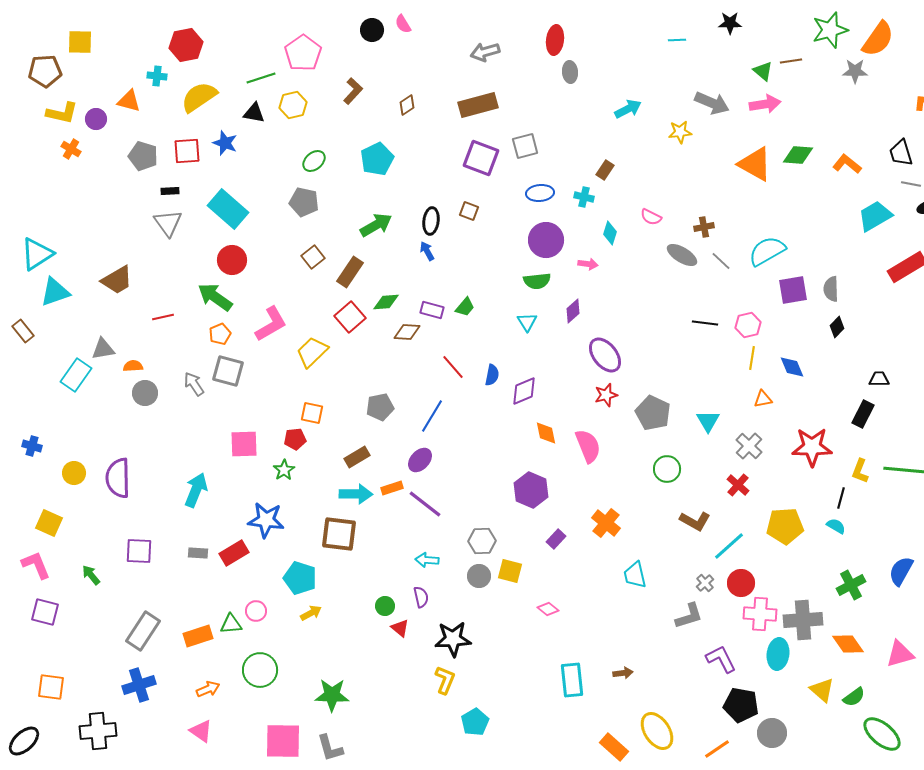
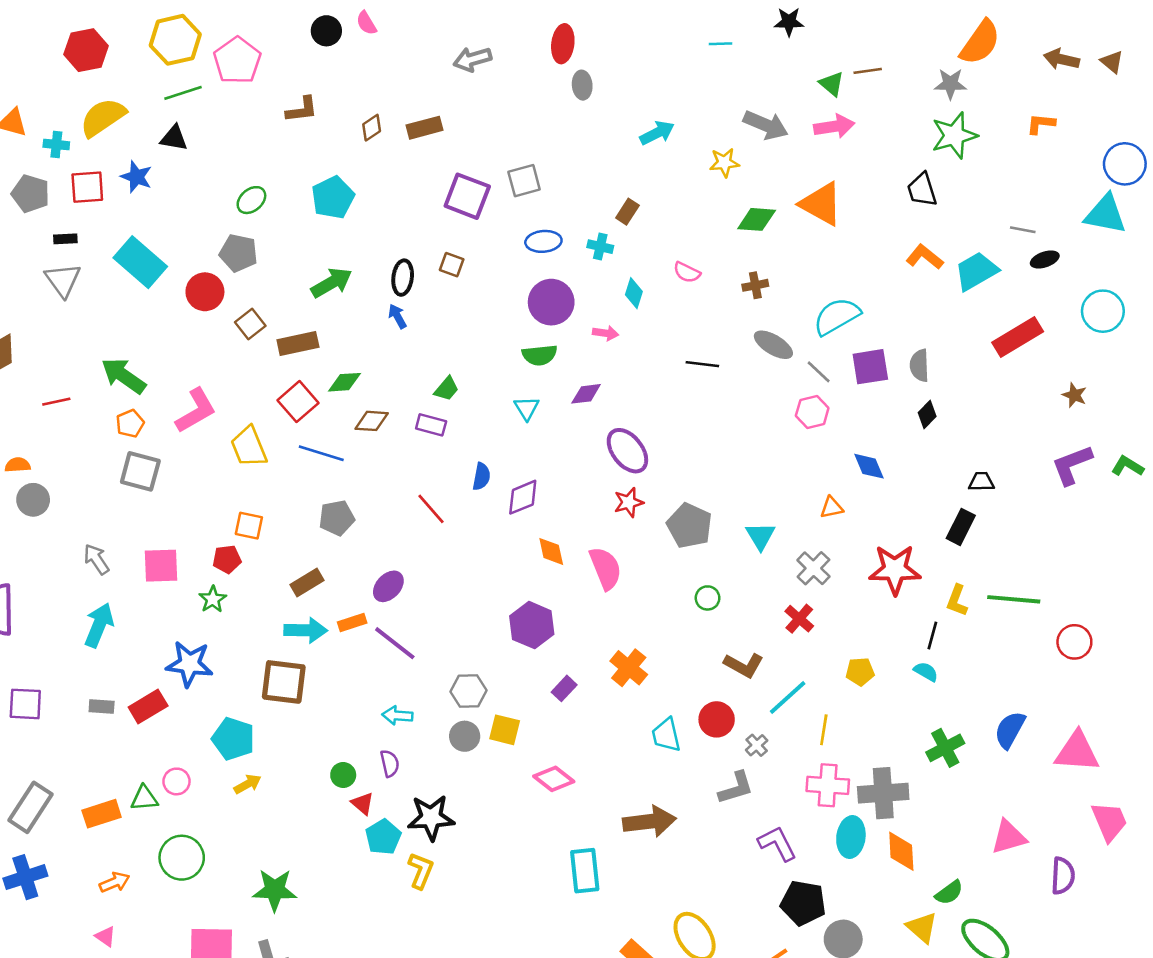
green star: (830, 30) -> (954, 135), moved
cyan cross: (157, 76) -> (56, 144), moved
brown L-shape: (353, 91) -> (302, 110), turned 40
yellow hexagon: (293, 105) -> (175, 40), moved, size x1.4
brown rectangle: (478, 105) -> (425, 128), moved, size x0.7
black trapezoid: (901, 153) -> (922, 190), moved
green diamond: (798, 155) -> (757, 219), moved
orange L-shape: (847, 164) -> (925, 257), moved
gray ellipse: (682, 255) -> (773, 345), moved
red circle: (232, 260) -> (205, 292), moved
gray line: (721, 261) -> (819, 372), moved
brown rectangle: (350, 272) -> (298, 343), turned 44
purple rectangle: (432, 310) -> (431, 425), moved
purple diamond: (573, 311) -> (586, 394), turned 35
black line: (705, 323) -> (702, 364), moved
yellow trapezoid: (312, 352) -> (249, 447), turned -68
yellow line: (752, 358) -> (824, 730), moved
red line: (453, 367) -> (431, 509), moved
gray arrow: (194, 384) -> (96, 559), moved
blue line: (432, 416) -> (321, 453), moved, turned 76
green circle: (667, 469) -> (708, 598), size x0.7
yellow pentagon: (785, 526) -> (860, 672), size x0.6
red circle: (741, 583) -> (717, 719), moved
pink diamond: (548, 609) -> (554, 779), size x1.4
orange diamond: (848, 644) -> (901, 851), moved, turned 32
brown arrow: (623, 673) -> (649, 821), moved, size x2.0
yellow triangle: (822, 690) -> (922, 927), moved
cyan pentagon: (475, 722) -> (383, 837), moved
pink triangle: (201, 731) -> (105, 936), size x0.7

